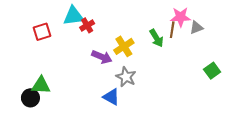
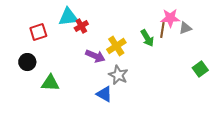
green triangle: (41, 85) -> (50, 83), moved
black circle: (30, 98) -> (27, 62), moved

